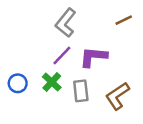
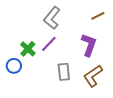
purple L-shape: (93, 57) -> (89, 45), moved, turned 105
green cross: (52, 82) -> (28, 49), moved

